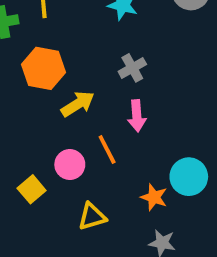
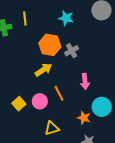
orange hexagon: (44, 68) -> (50, 45), moved
pink arrow: (137, 116) -> (85, 81), moved
yellow square: (32, 189) -> (19, 104), moved

